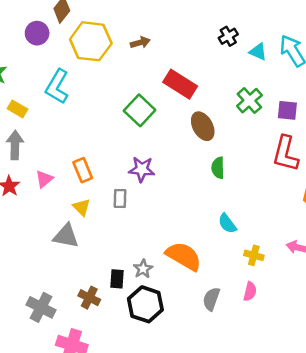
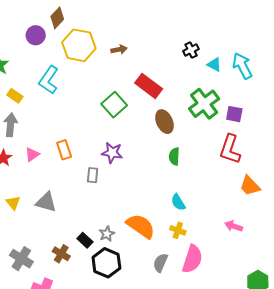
green cross: (249, 101) -> (204, 104), size x1.4
yellow triangle: (82, 207) -> (13, 203), moved
yellow cross: (254, 255) -> (178, 230), moved
black rectangle: (117, 279) -> (85, 240), turned -56
pink semicircle: (250, 291) -> (192, 259), size x1.8

